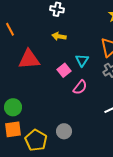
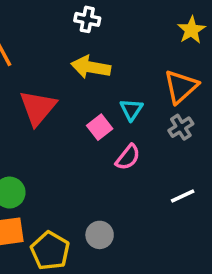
yellow arrow: (59, 36) -> (91, 67), size x1.5
red triangle: (29, 59) -> (38, 108), turned -45

